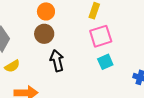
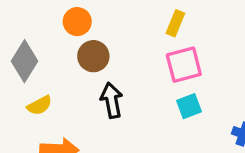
orange circle: (46, 11) -> (77, 22), moved

